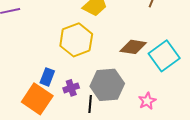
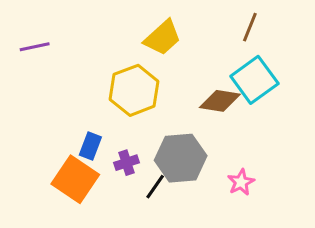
cyan square: (164, 56) -> (254, 80), moved
black line: (90, 104) -> (155, 187), turned 30

